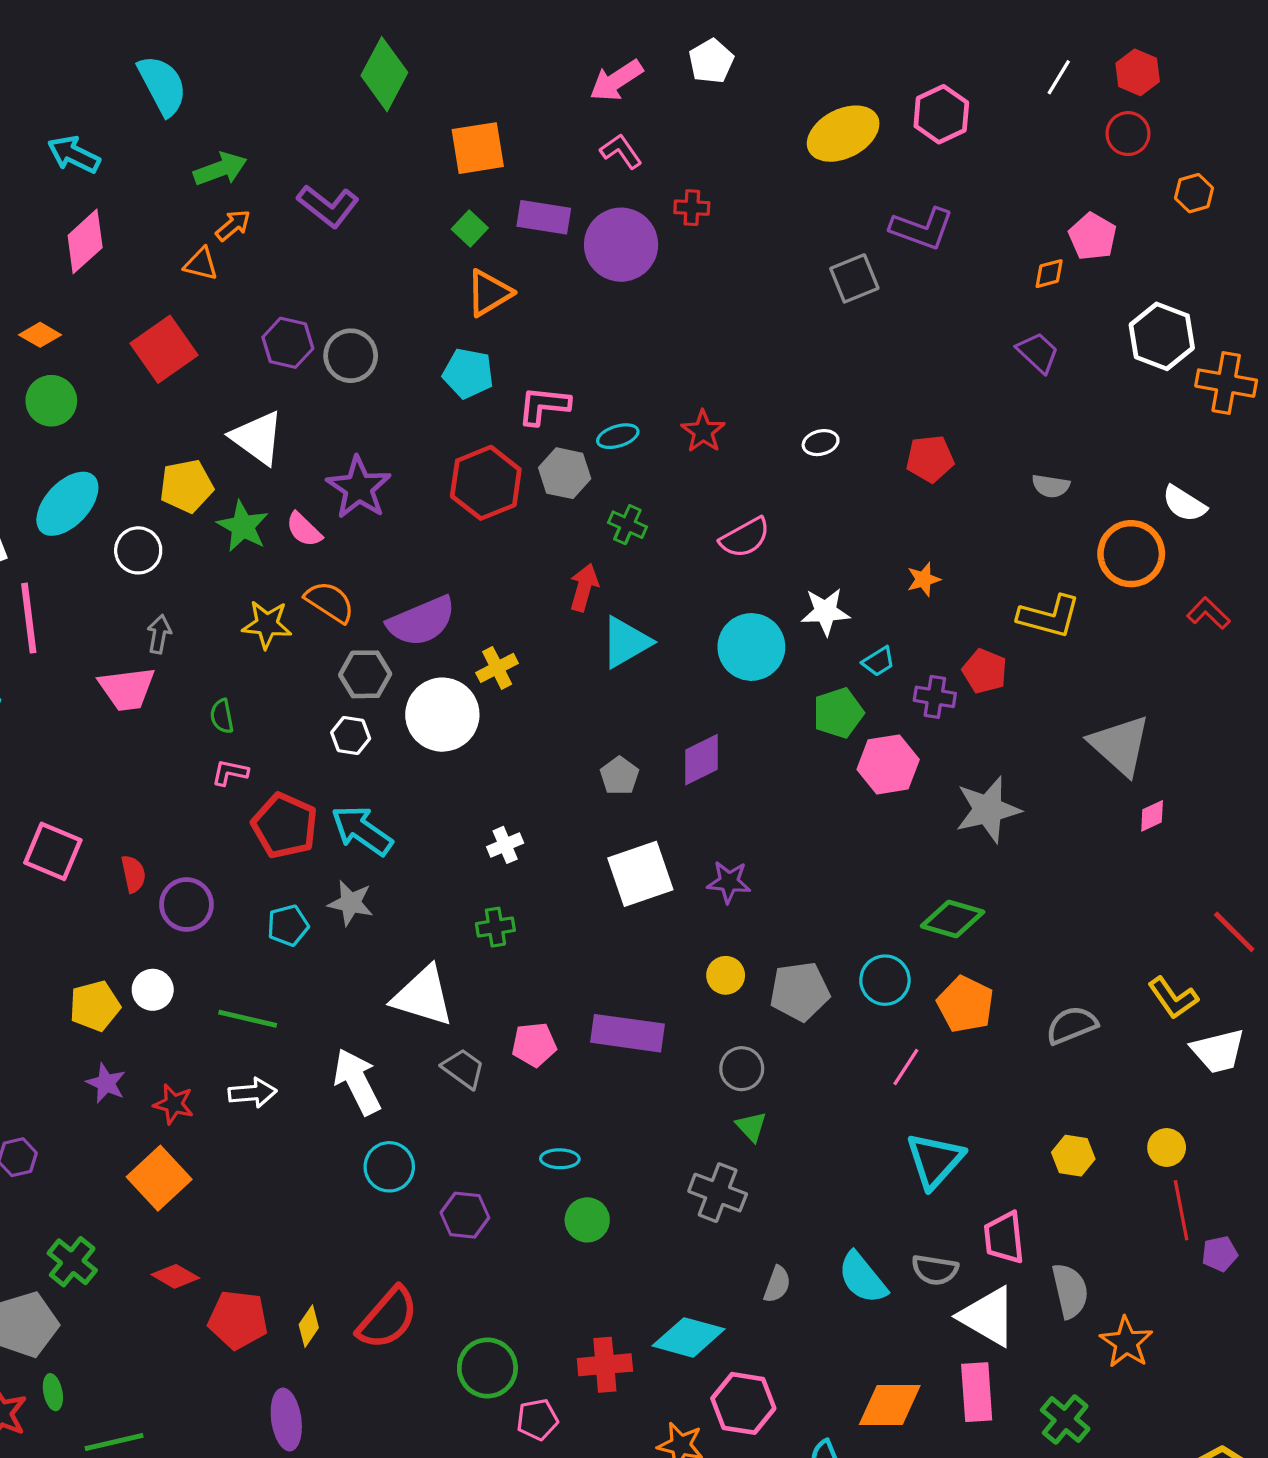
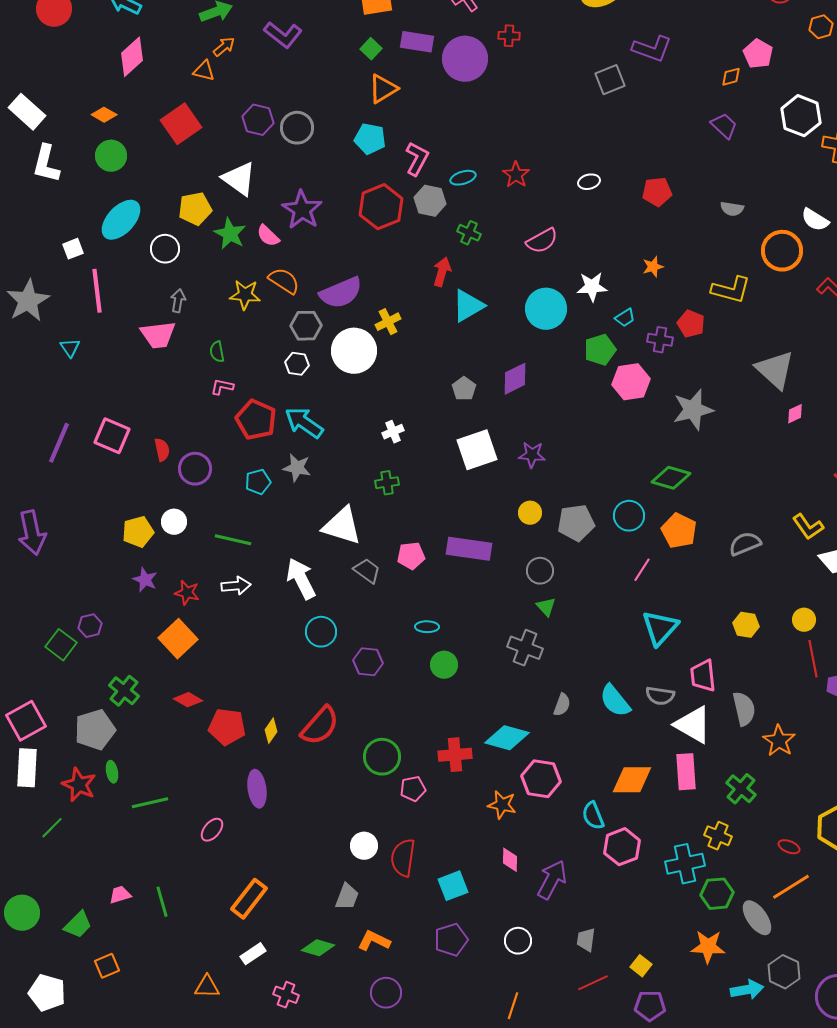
pink L-shape: (544, 406) -> (417, 159), turned 112

